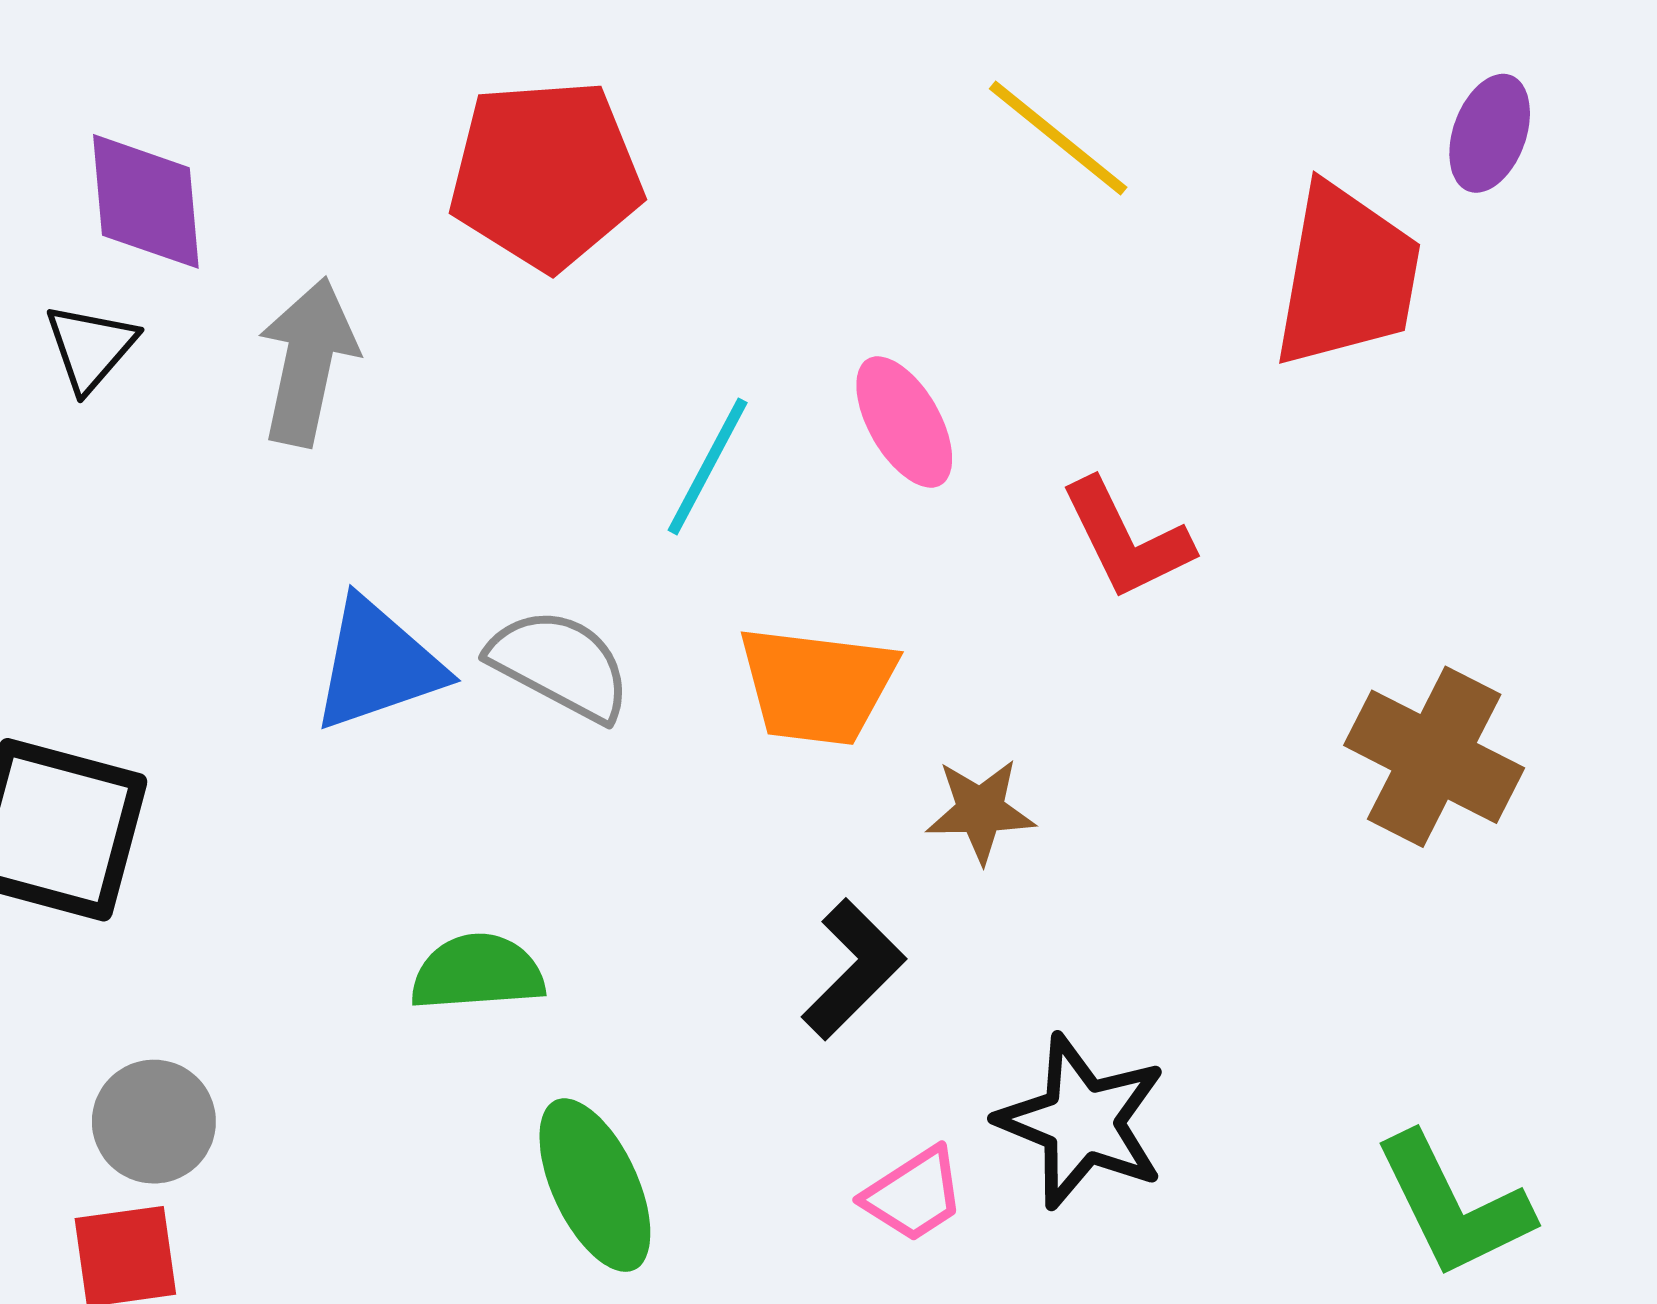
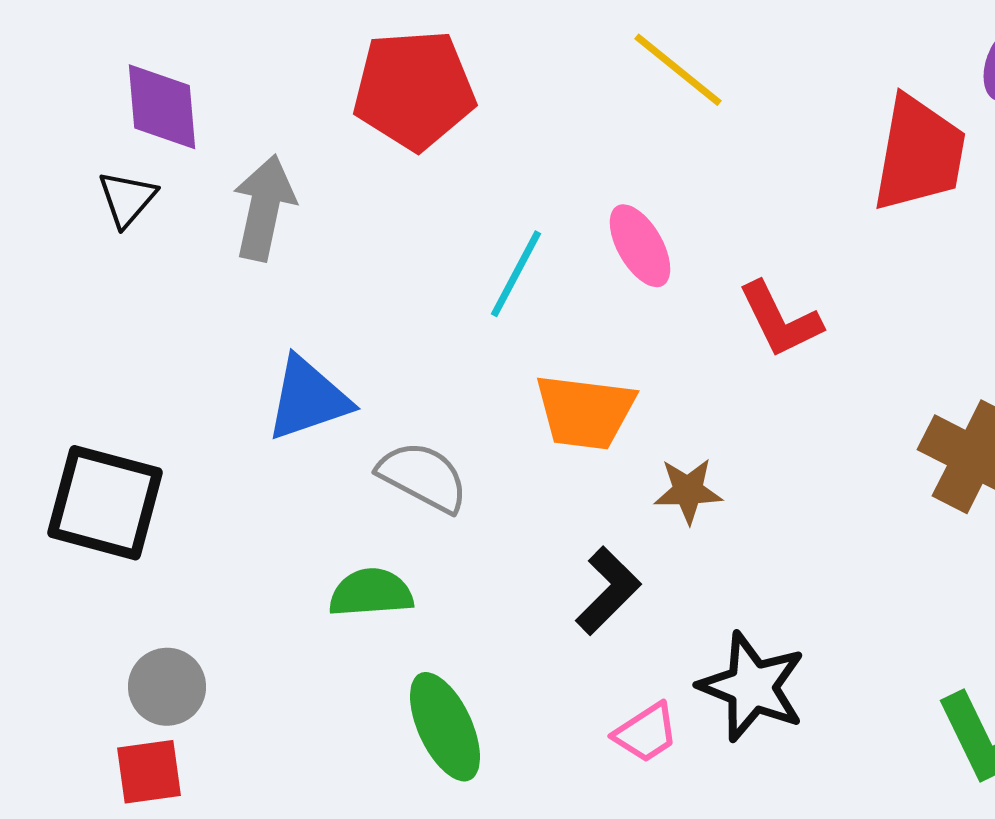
yellow line: (1058, 138) -> (678, 70), moved
gray semicircle: (560, 665) -> (423, 477), moved

